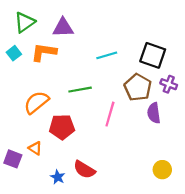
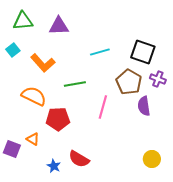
green triangle: (25, 22) -> (23, 21), turned 30
orange L-shape: (44, 52) -> (43, 63), moved, turned -140
orange semicircle: (36, 102) -> (34, 96), turned 65

